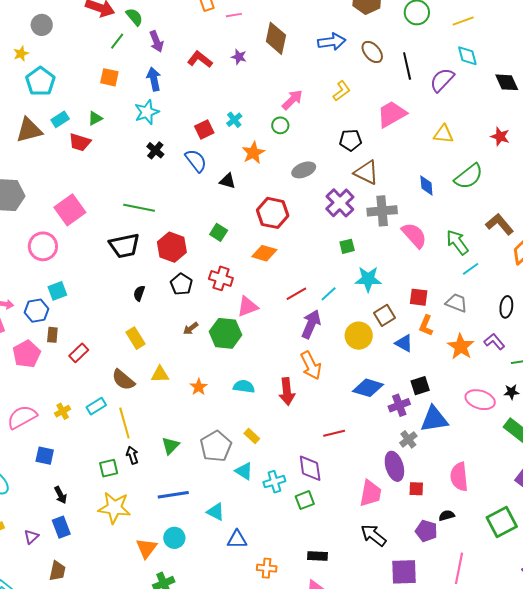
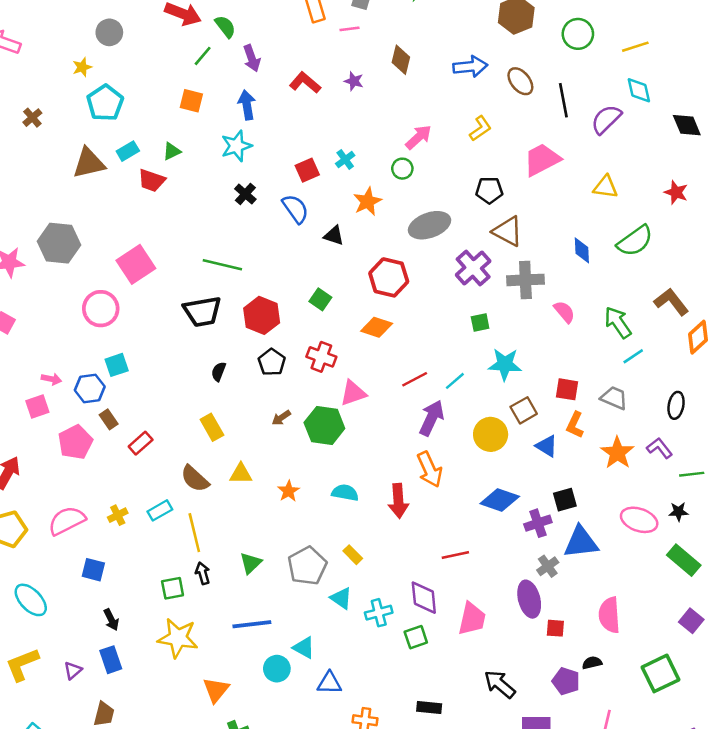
brown diamond: (276, 38) -> (401, 60), size x0.7
gray ellipse: (304, 170) -> (430, 225), size x1.4
pink semicircle: (414, 235) -> (564, 312), size x0.7
brown rectangle: (52, 335) -> (109, 419), turned -42
pink trapezoid: (370, 493) -> (472, 619), moved
cyan circle: (174, 538) -> (277, 669), moved

